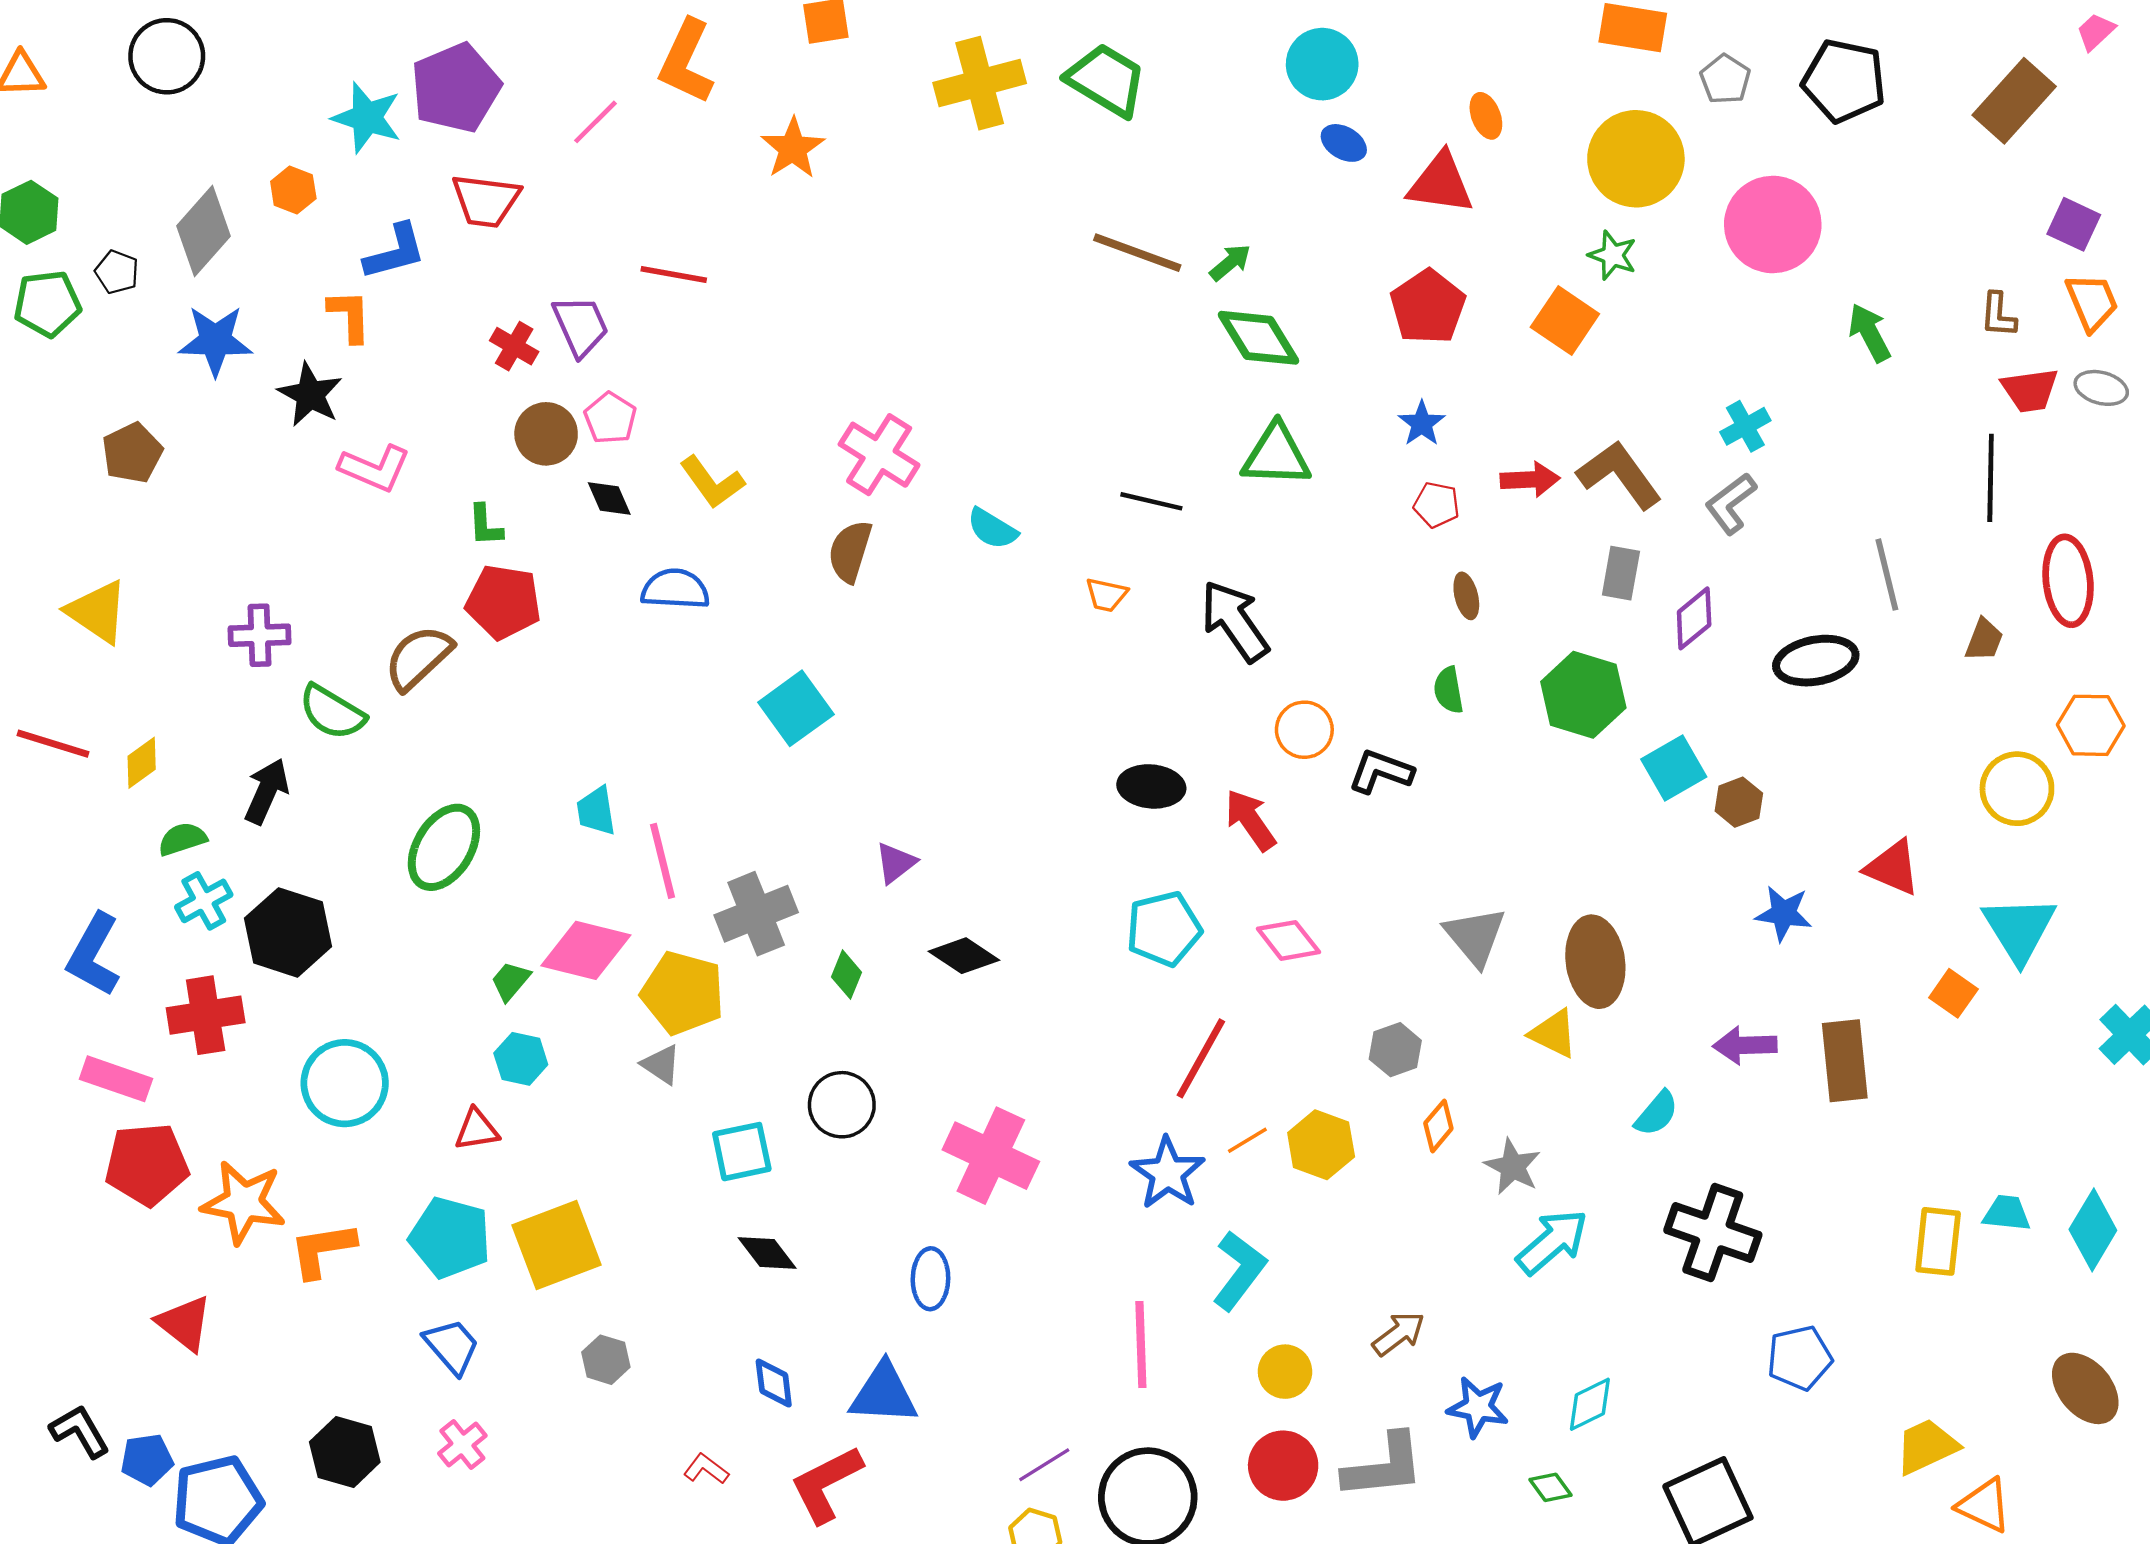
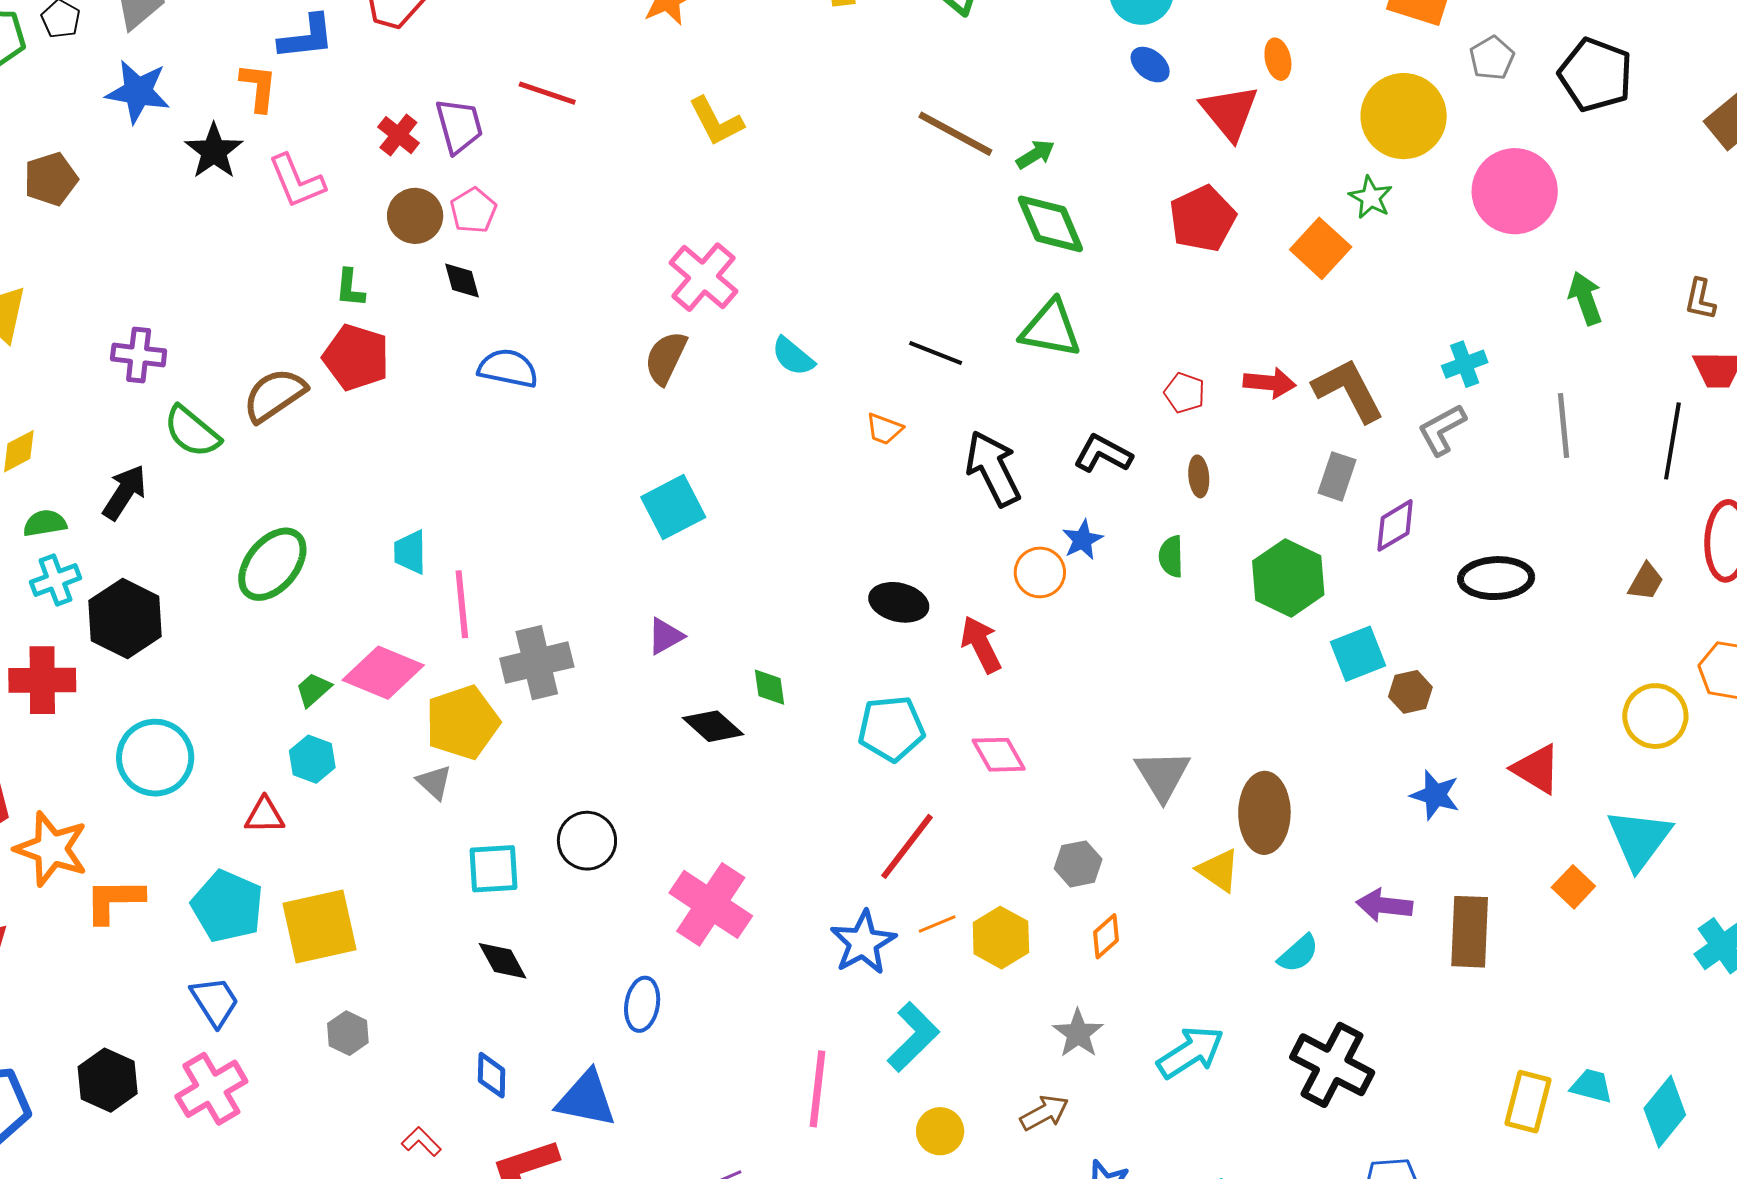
red triangle: (1441, 183) -> (1230, 112), turned 34
blue star: (1422, 423) -> (1083, 540), moved
pink L-shape: (375, 468) -> (297, 181), moved, turned 36
yellow L-shape: (712, 482) -> (716, 121), moved
gray line: (1887, 575) -> (1564, 426), moved
cyan square: (796, 708) -> (673, 507), moved
black L-shape: (1381, 772) -> (1103, 454), moved
green diamond: (846, 975) -> (770, 687), moved, turned -39
yellow pentagon: (683, 993) -> (462, 722), turned 30
gray star: (1513, 1167) -> (1078, 1033), moved
pink cross: (462, 1445) -> (211, 1089), size x1.6

